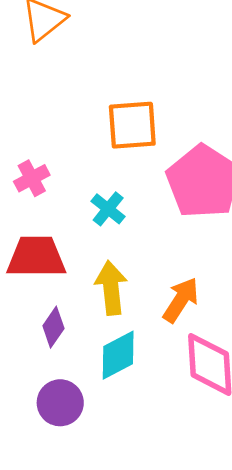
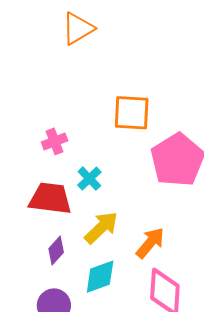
cyan cross: (108, 209) -> (89, 179), moved
yellow arrow: (111, 288) -> (101, 228), turned 45

